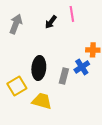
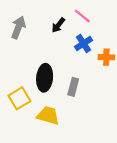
pink line: (72, 14) -> (82, 16), turned -42
blue cross: (82, 67) -> (83, 43), moved

